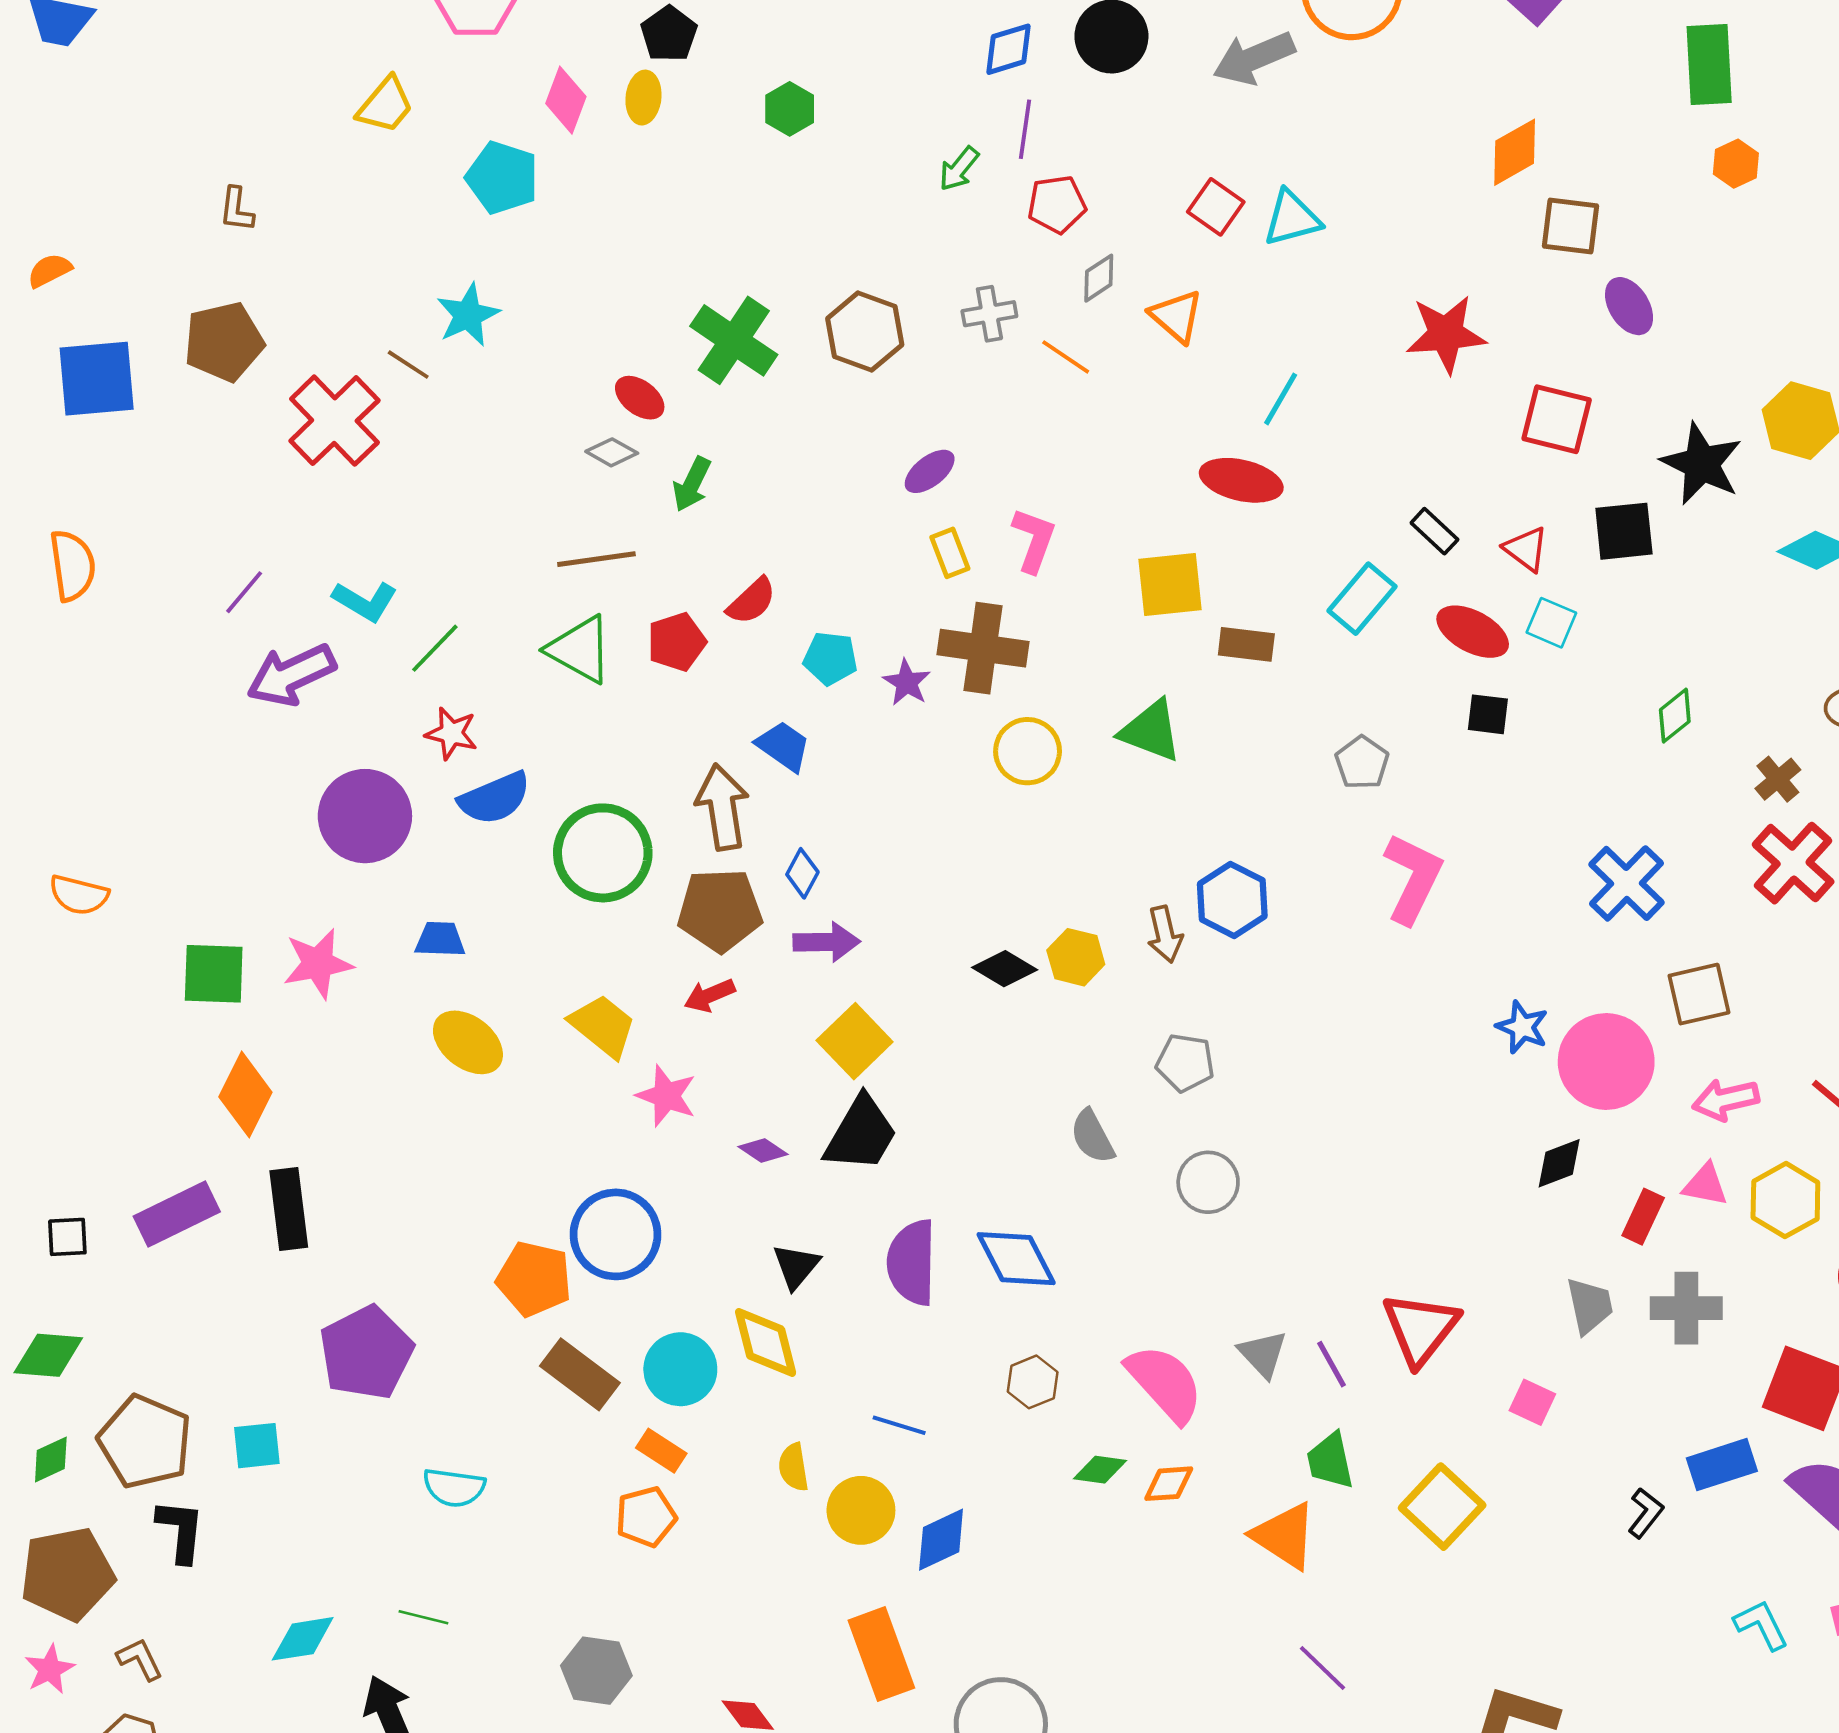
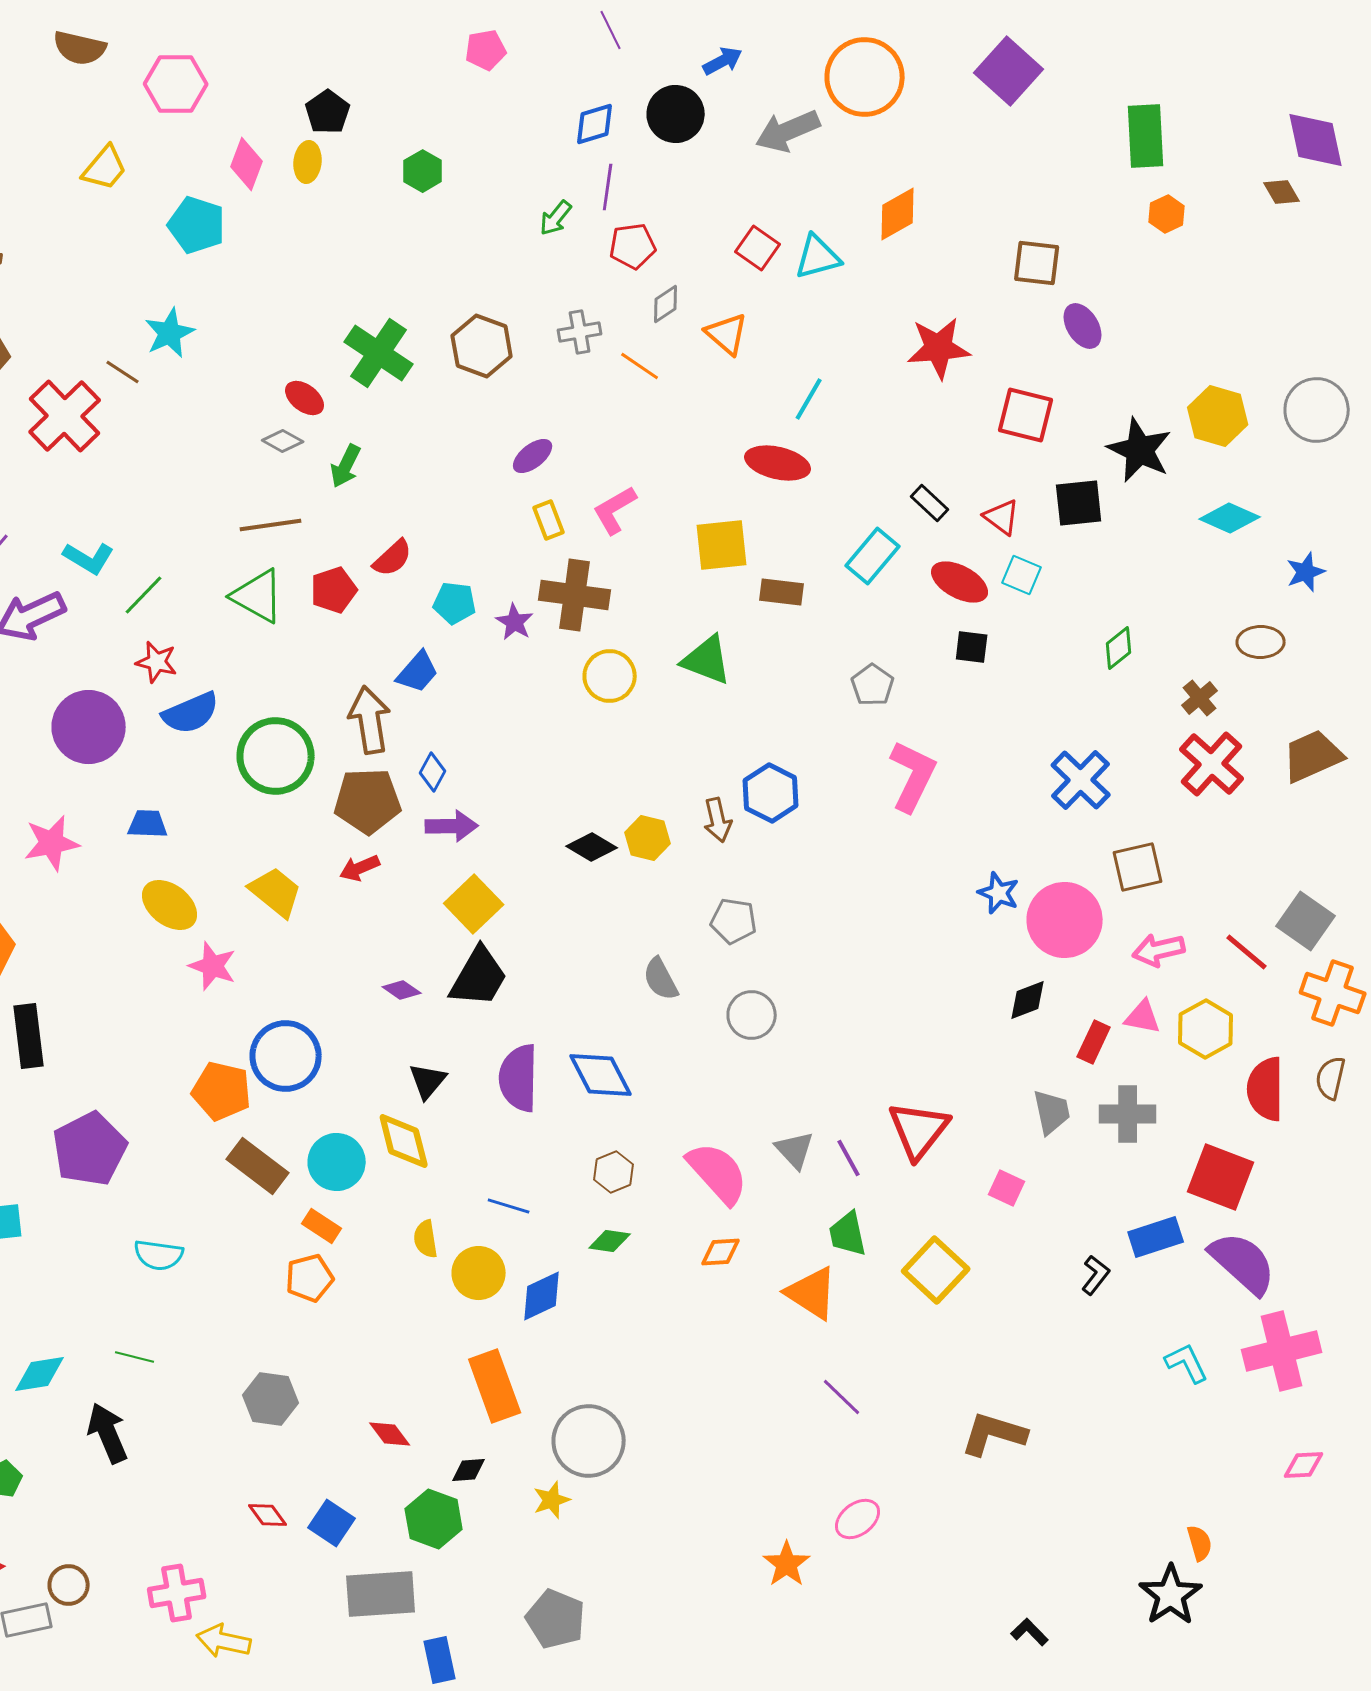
orange diamond: (1515, 152) -> (898, 214), moved
pink L-shape: (1034, 540) -> (615, 510), turned -140
blue trapezoid: (783, 746) -> (418, 672), turned 96
pink star: (666, 1096) -> (213, 966), moved
green diamond: (1100, 1470) -> (610, 1241), moved

